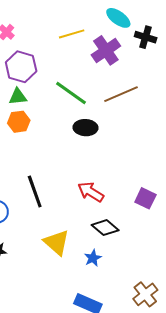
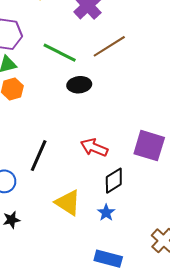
black line: (35, 191) -> (39, 156), turned 52
purple square: (145, 198) -> (149, 146), size x1.5
black diamond: (105, 228) -> (114, 181), turned -64

